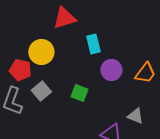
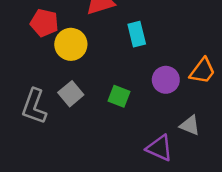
red pentagon: (20, 70) -> (44, 23), moved
purple circle: (111, 70) -> (166, 80), moved

